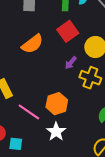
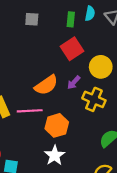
orange semicircle: (32, 44) -> (46, 85), moved
pink line: (29, 112) -> (30, 111), moved, turned -40

